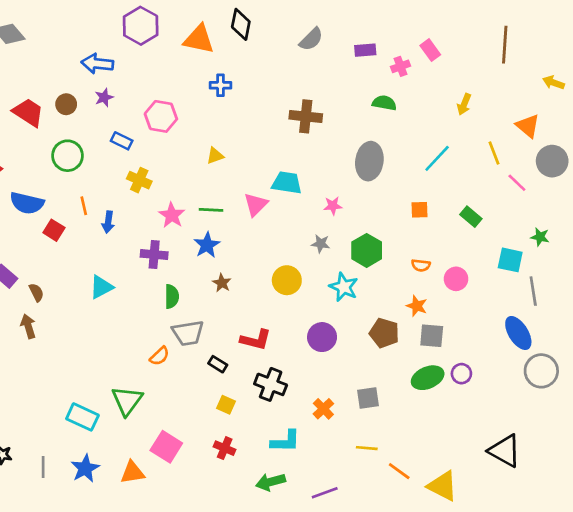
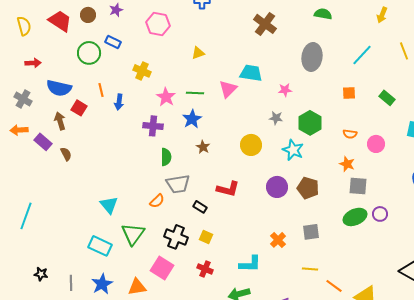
brown cross: (306, 116) -> (265, 24), turned 30
blue rectangle: (122, 141) -> (113, 42), moved
cyan triangle: (101, 287) -> (109, 205), moved, turned -42
brown arrow: (28, 326) -> (60, 121), moved
brown pentagon: (384, 333) -> (308, 188), moved
black cross: (271, 384) -> (176, 237), moved

